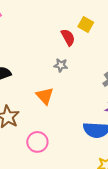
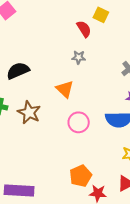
pink circle: (37, 142) -> (79, 122), moved

